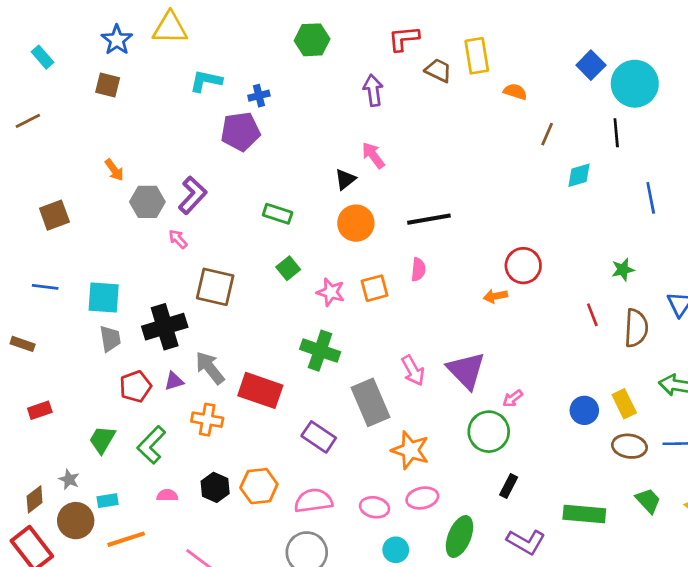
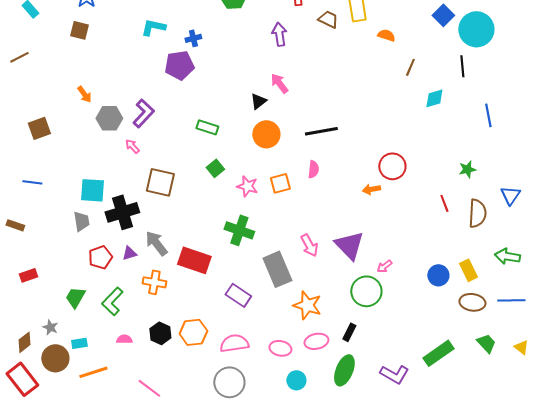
cyan square: (104, 297) -> (92, 190), moved
black rectangle: (509, 486) -> (349, 332), moved
green rectangle: (584, 514) -> (438, 353), turned -40

